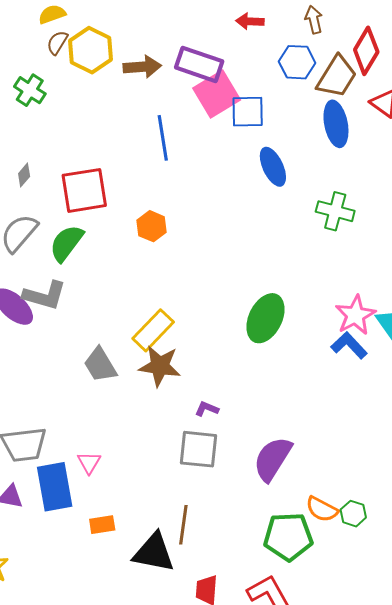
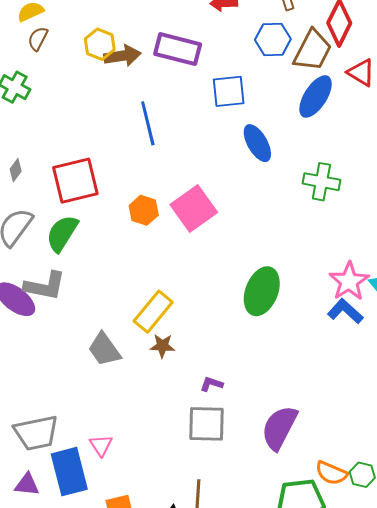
yellow hexagon: (91, 50) -> (100, 44), moved, size x0.7
pink square: (217, 94) -> (194, 209), moved
blue ellipse: (336, 124) -> (316, 96), turned 48
brown star: (160, 366) -> (162, 346), size x0.6

